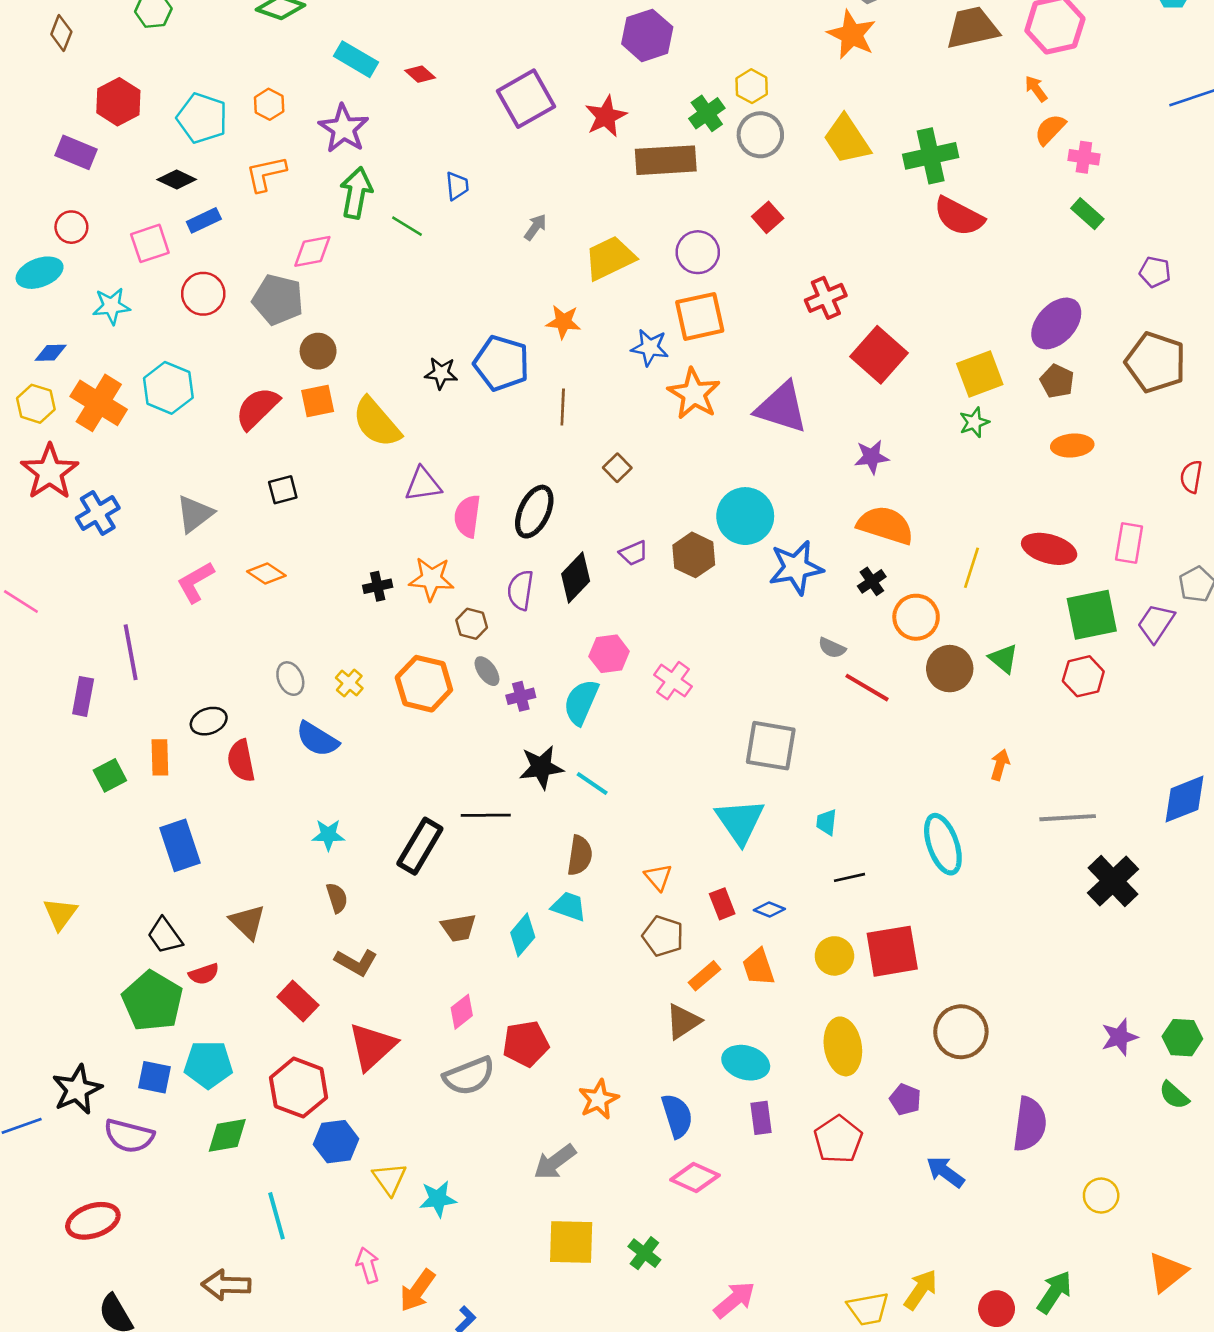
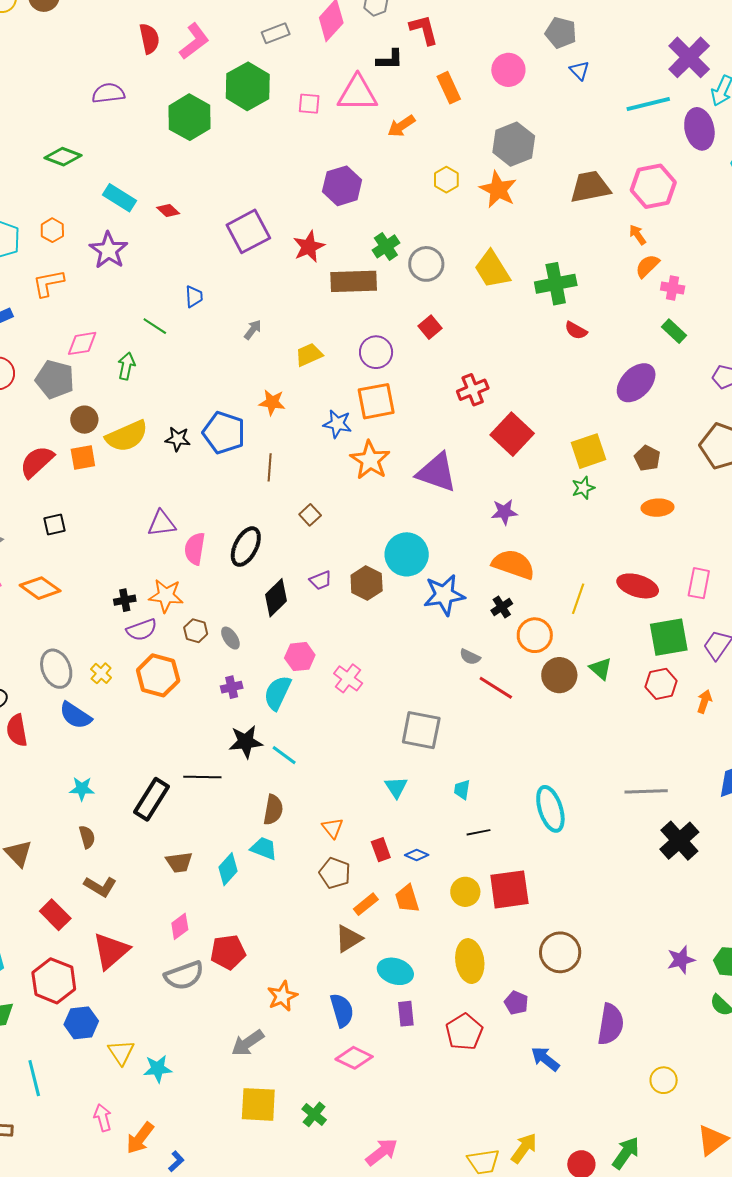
yellow hexagon: (752, 86) -> (446, 180), moved
green arrow: (356, 193) -> (126, 366), moved, size x0.7
red semicircle: (959, 216) -> (576, 330), size x0.6
yellow trapezoid: (610, 258) -> (309, 355), size x0.7
purple ellipse: (1056, 323) -> (636, 383), moved
yellow semicircle: (376, 422) -> (127, 436), moved, turned -75
orange diamond: (266, 573) -> (40, 588), size x1.4
purple semicircle: (520, 590) -> (142, 630), moved, turned -120
gray ellipse: (487, 671) -> (230, 638), moved
gray ellipse: (290, 679) -> (56, 669), size x1.5
orange arrow: (1000, 765) -> (704, 701), moved
cyan triangle: (740, 821) -> (396, 787), size x0.6

